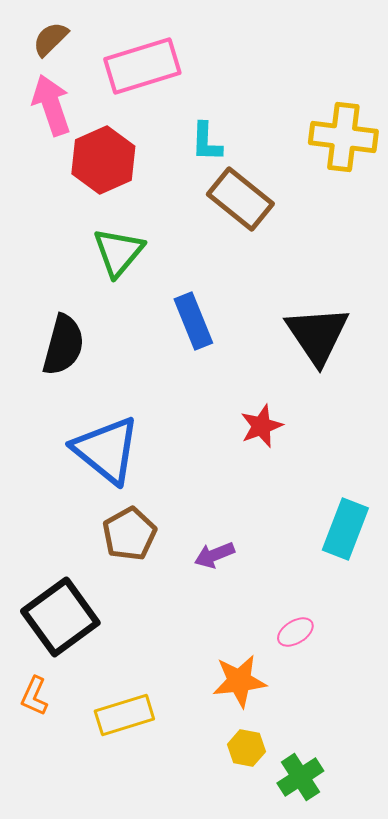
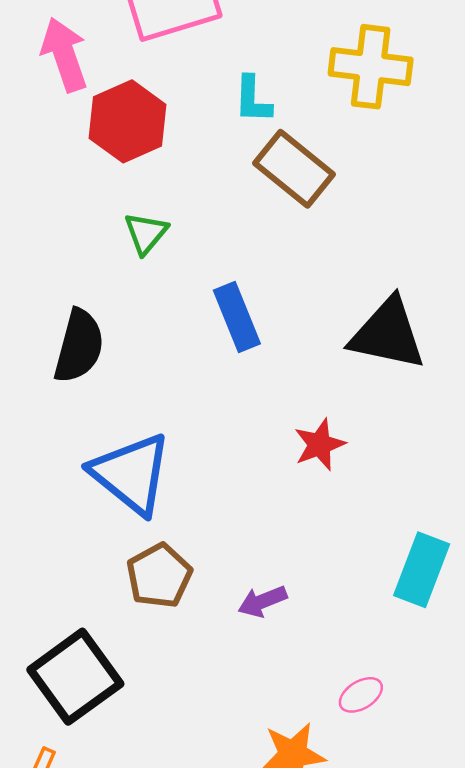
yellow cross: (343, 137) -> (371, 67), moved
green triangle: (118, 252) -> (146, 233), size x0.7
black triangle: (317, 335) -> (388, 334), turned -44

